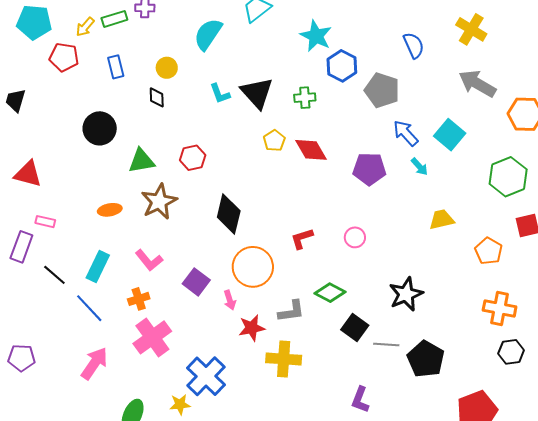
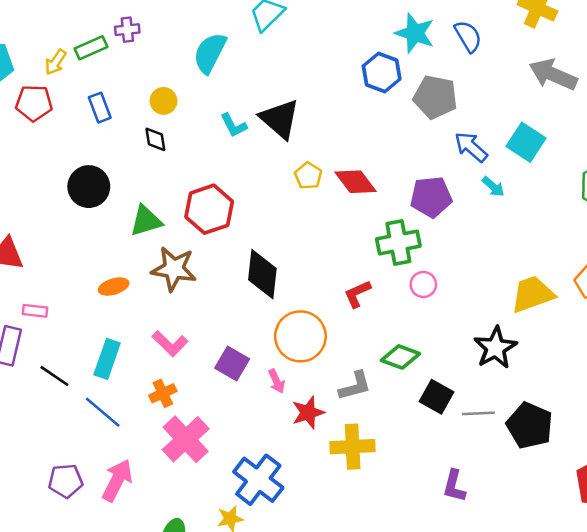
cyan star: (316, 36) -> (415, 33), moved
green cross: (305, 98) -> (398, 242), moved, size x1.6
red hexagon: (193, 158) -> (209, 209), size x1.5
brown star: (159, 202) -> (174, 269), turned -30
yellow trapezoid: (442, 219) -> (533, 294), moved, size x1.4
purple pentagon: (22, 358) -> (66, 481), moved

